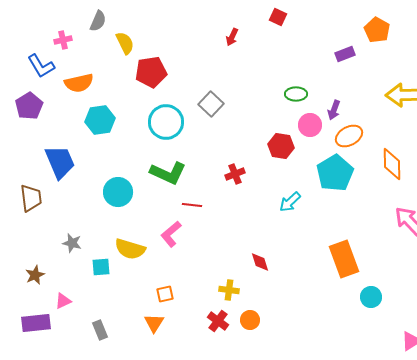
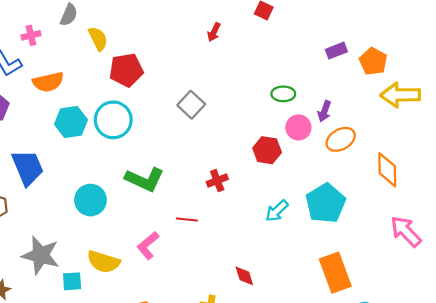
orange pentagon: (377, 30) -> (373, 61), moved
cyan circle: (166, 122) -> (113, 120), moved
cyan pentagon: (335, 173) -> (326, 203), moved
red line: (192, 205) -> (187, 220), moved
gray star: (72, 243) -> (41, 255), size x1.8

